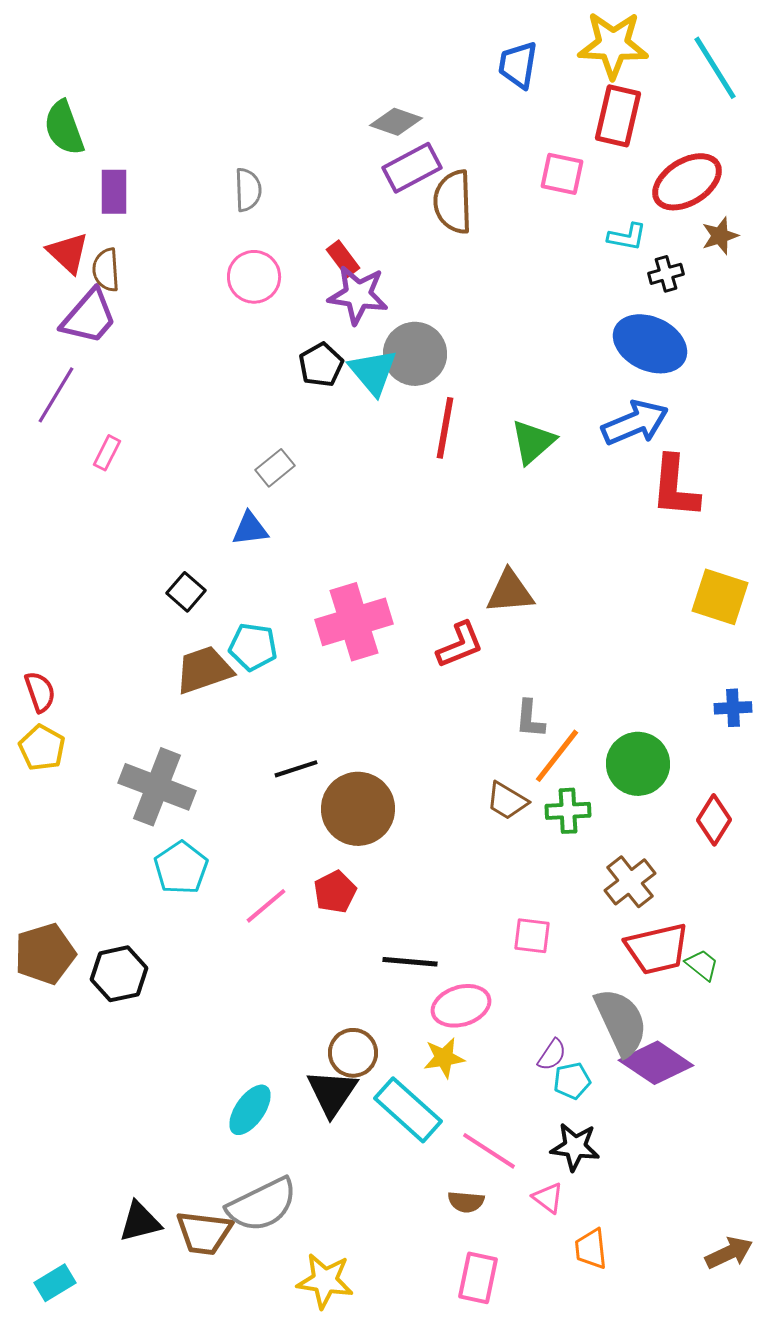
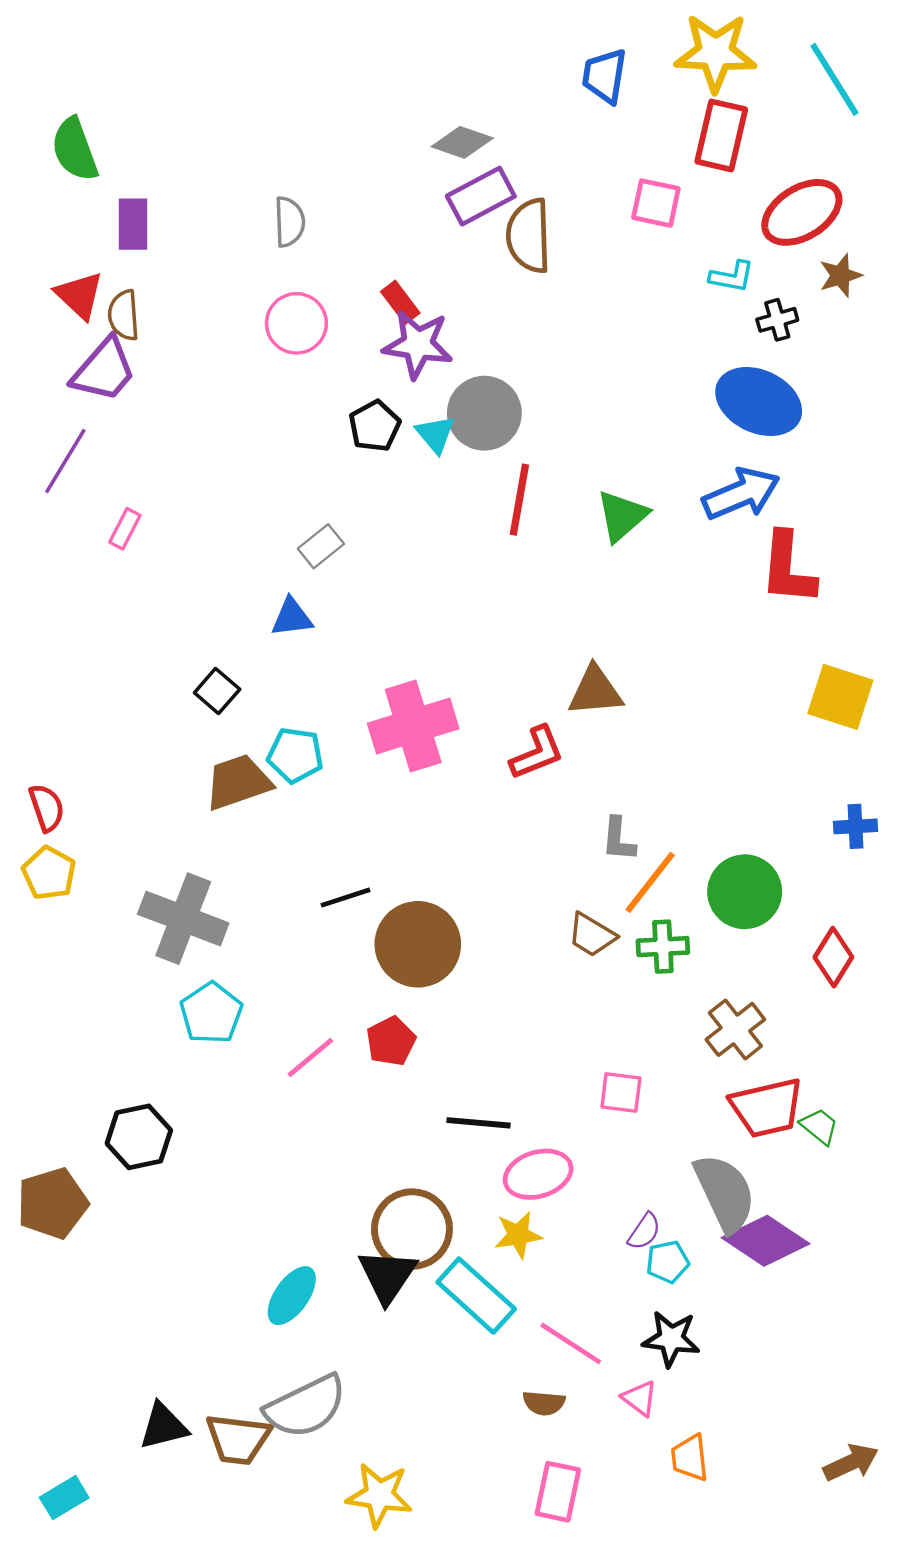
cyan triangle: (373, 372) -> (435, 434), size x0.7
brown pentagon: (45, 954) -> (52, 1203), moved
brown circle: (353, 1053) -> (412, 1229), size x1.4

